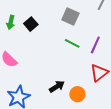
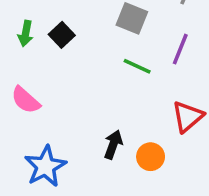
purple line: (95, 45) -> (180, 49), moved
black arrow: (57, 87) -> (113, 145), turned -35

